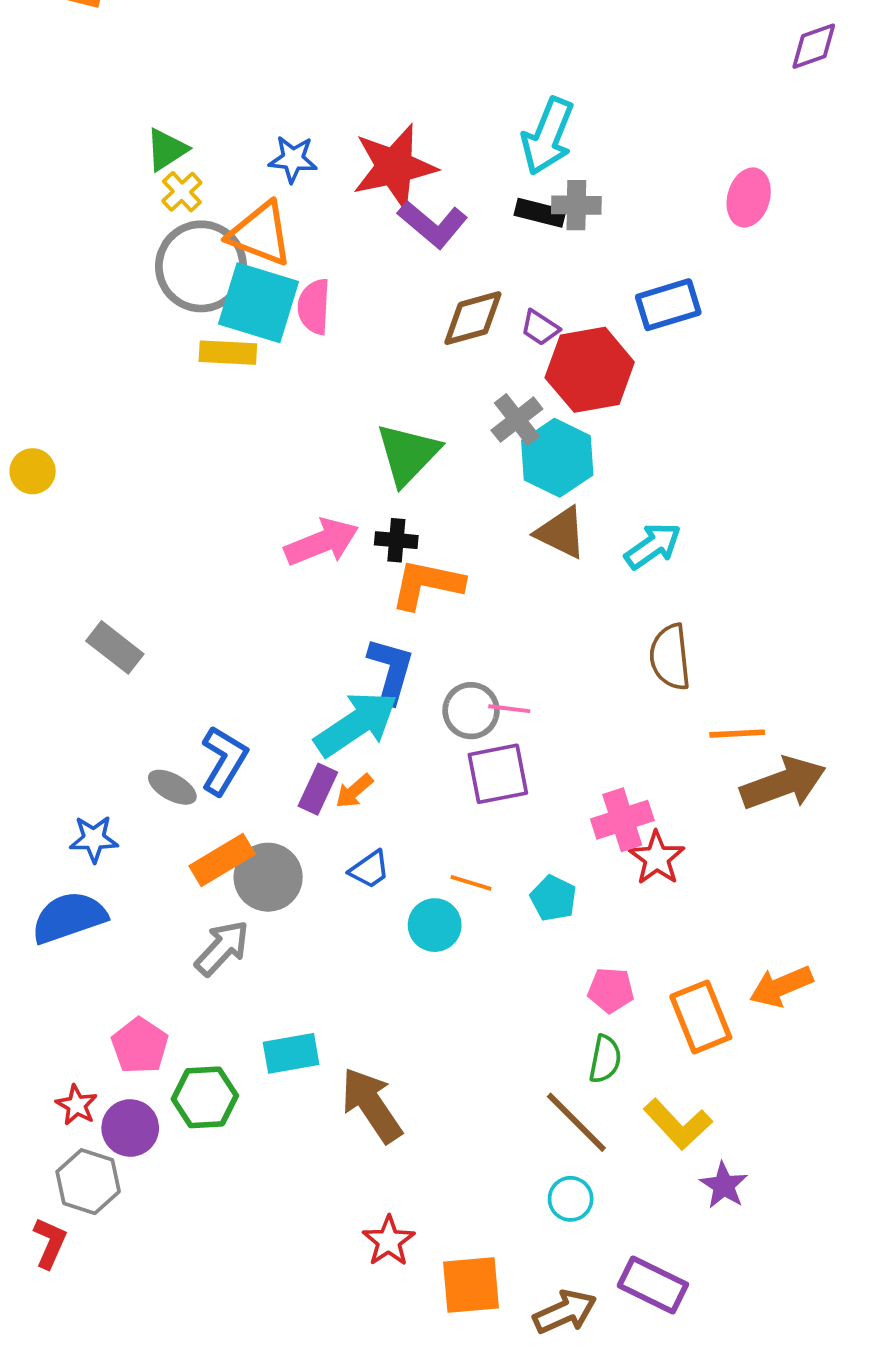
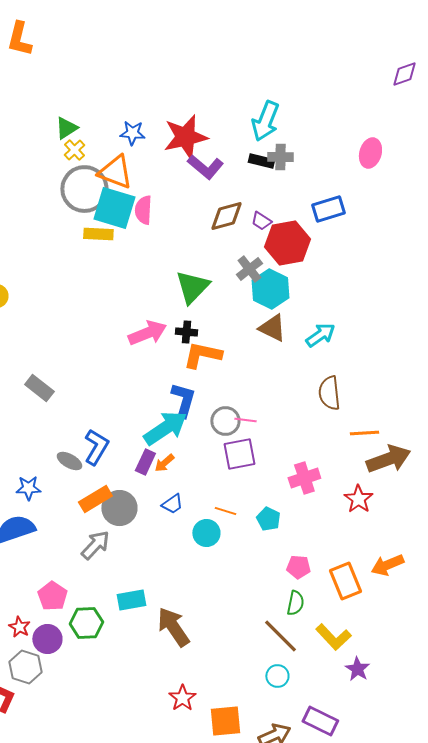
red star: (657, 858) -> (358, 499), moved

